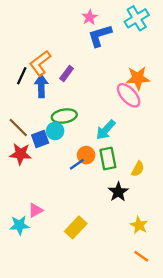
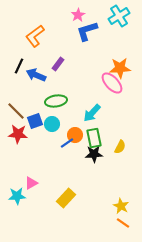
orange L-shape: (40, 63) -> (35, 36), moved
blue arrow: (41, 86) -> (36, 75), turned -66
cyan circle: (55, 131) -> (52, 124), moved
black star: (118, 192) -> (94, 154), moved, turned 30
yellow star: (139, 225) -> (121, 206), moved

